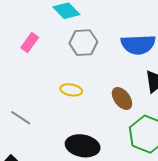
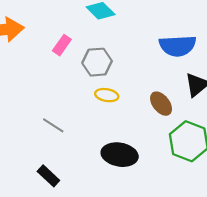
gray hexagon: (83, 43) -> (97, 62), moved

